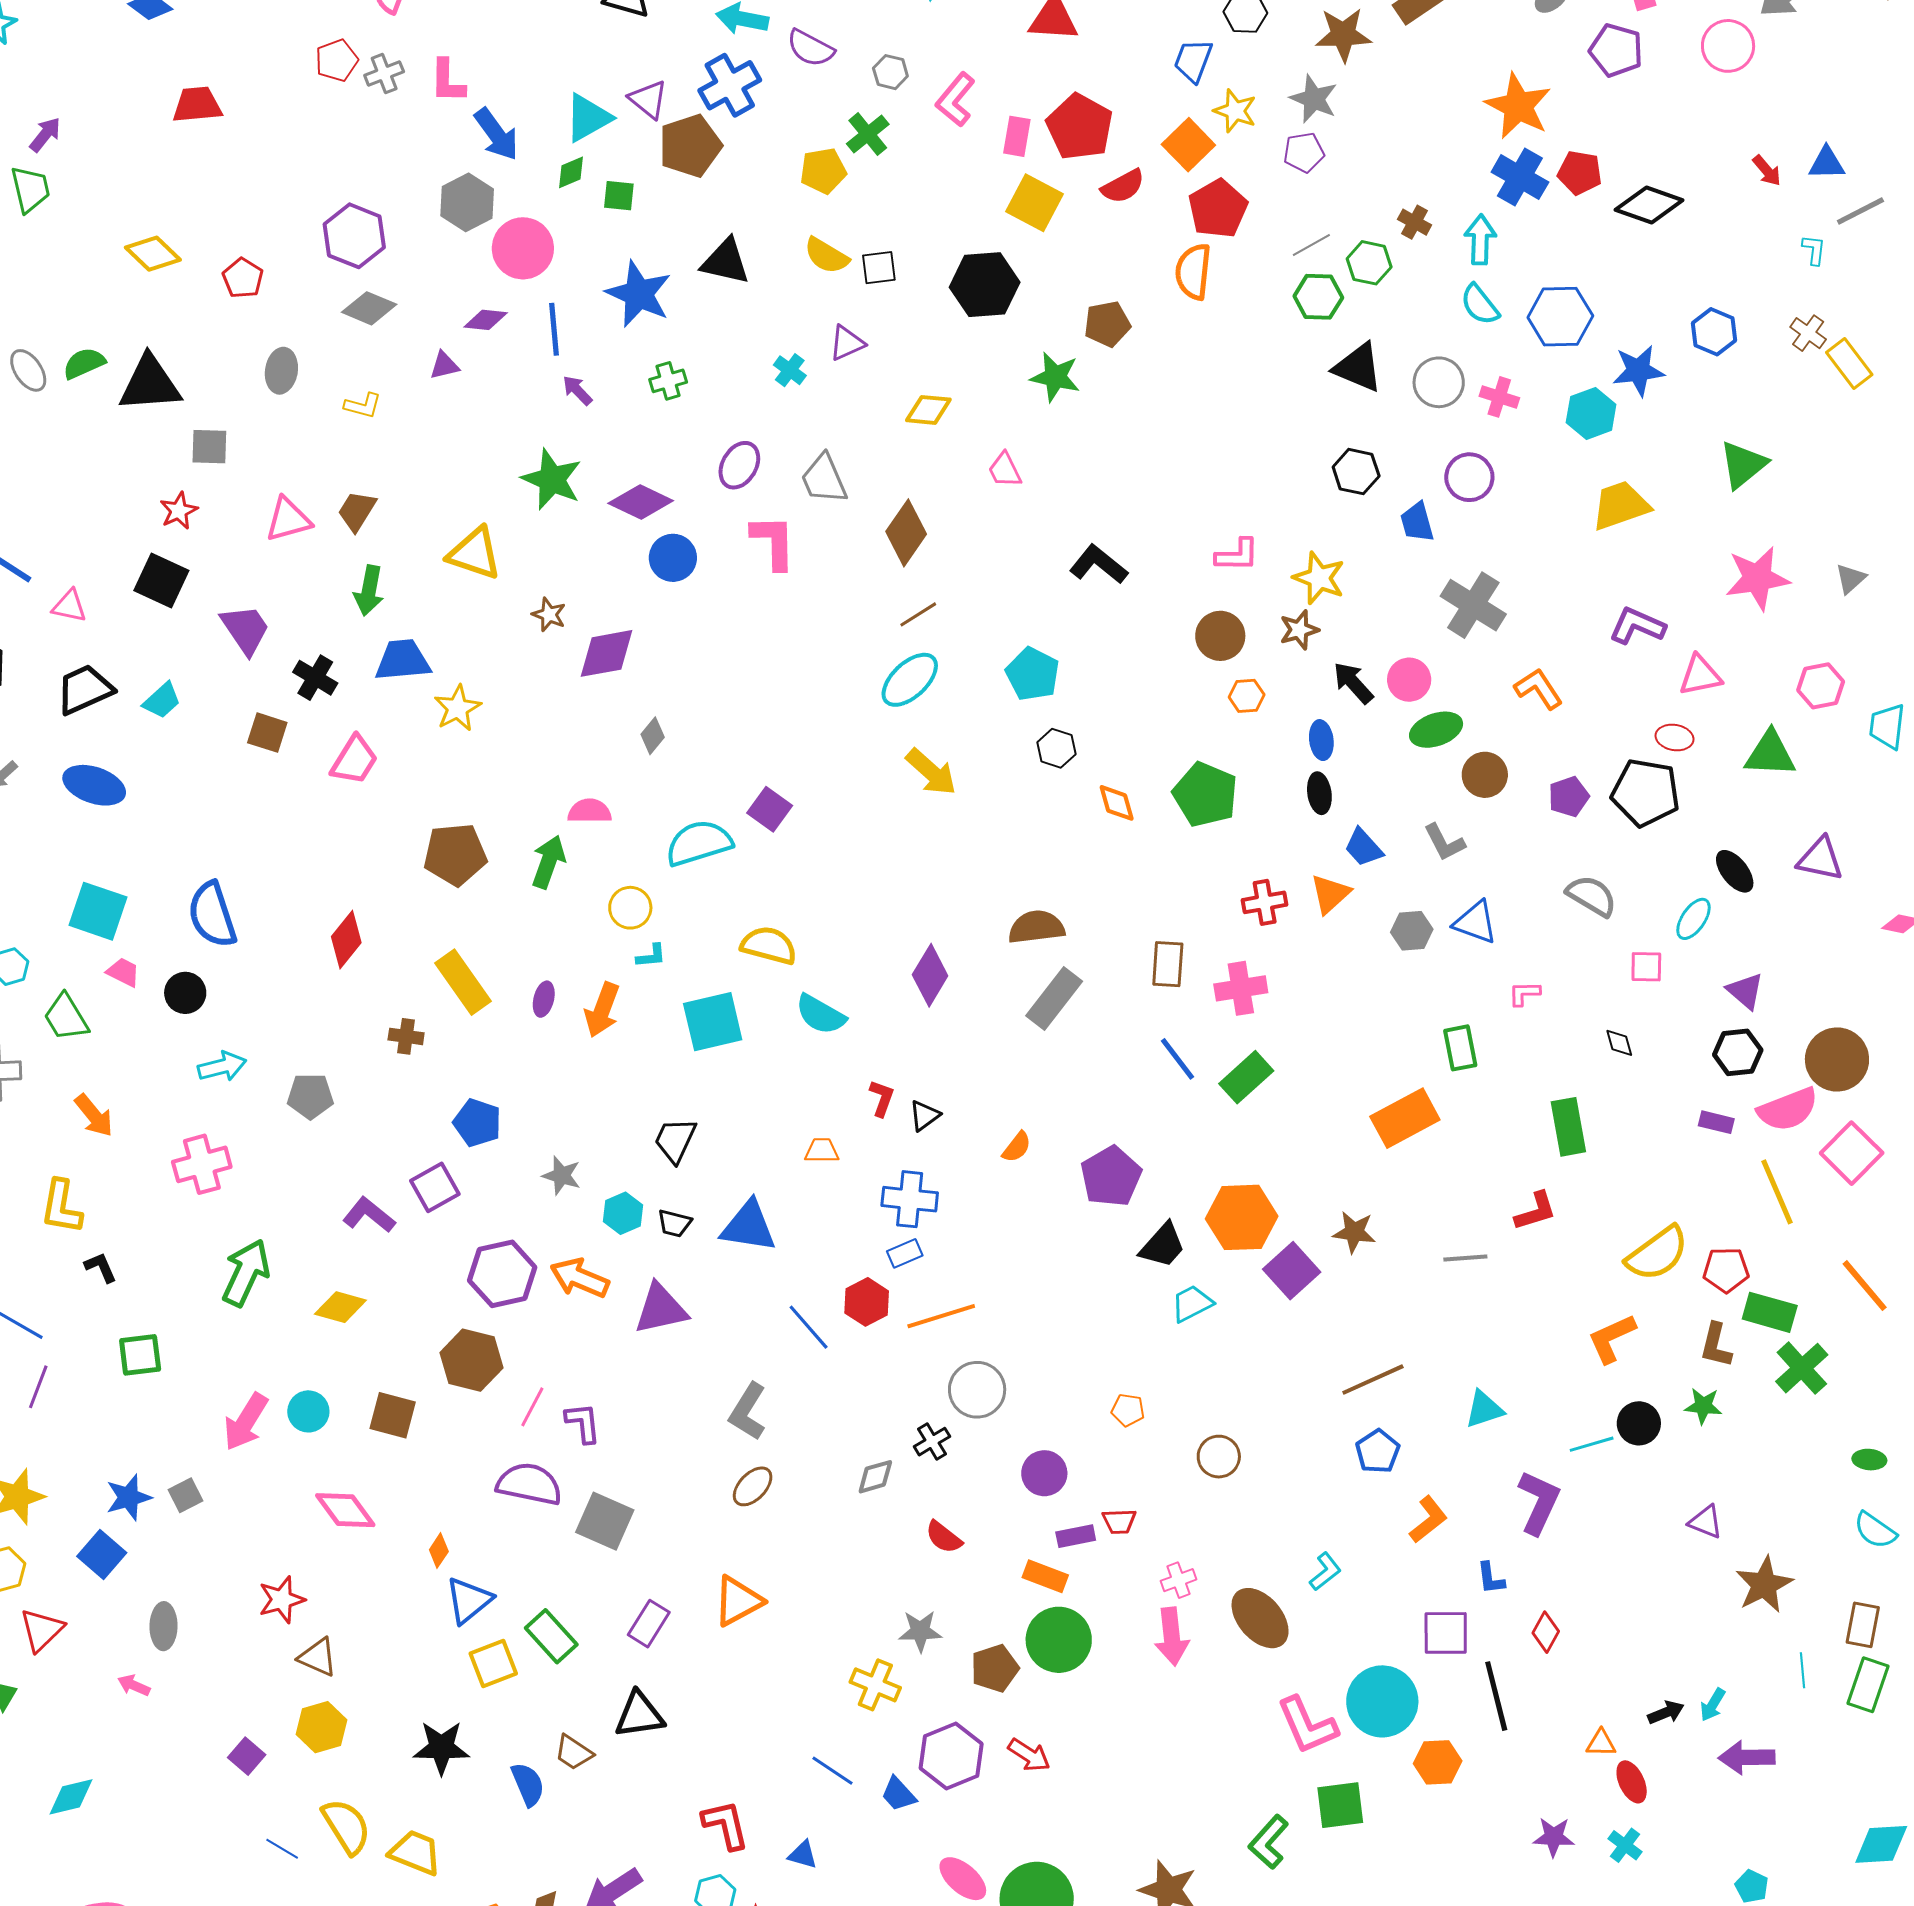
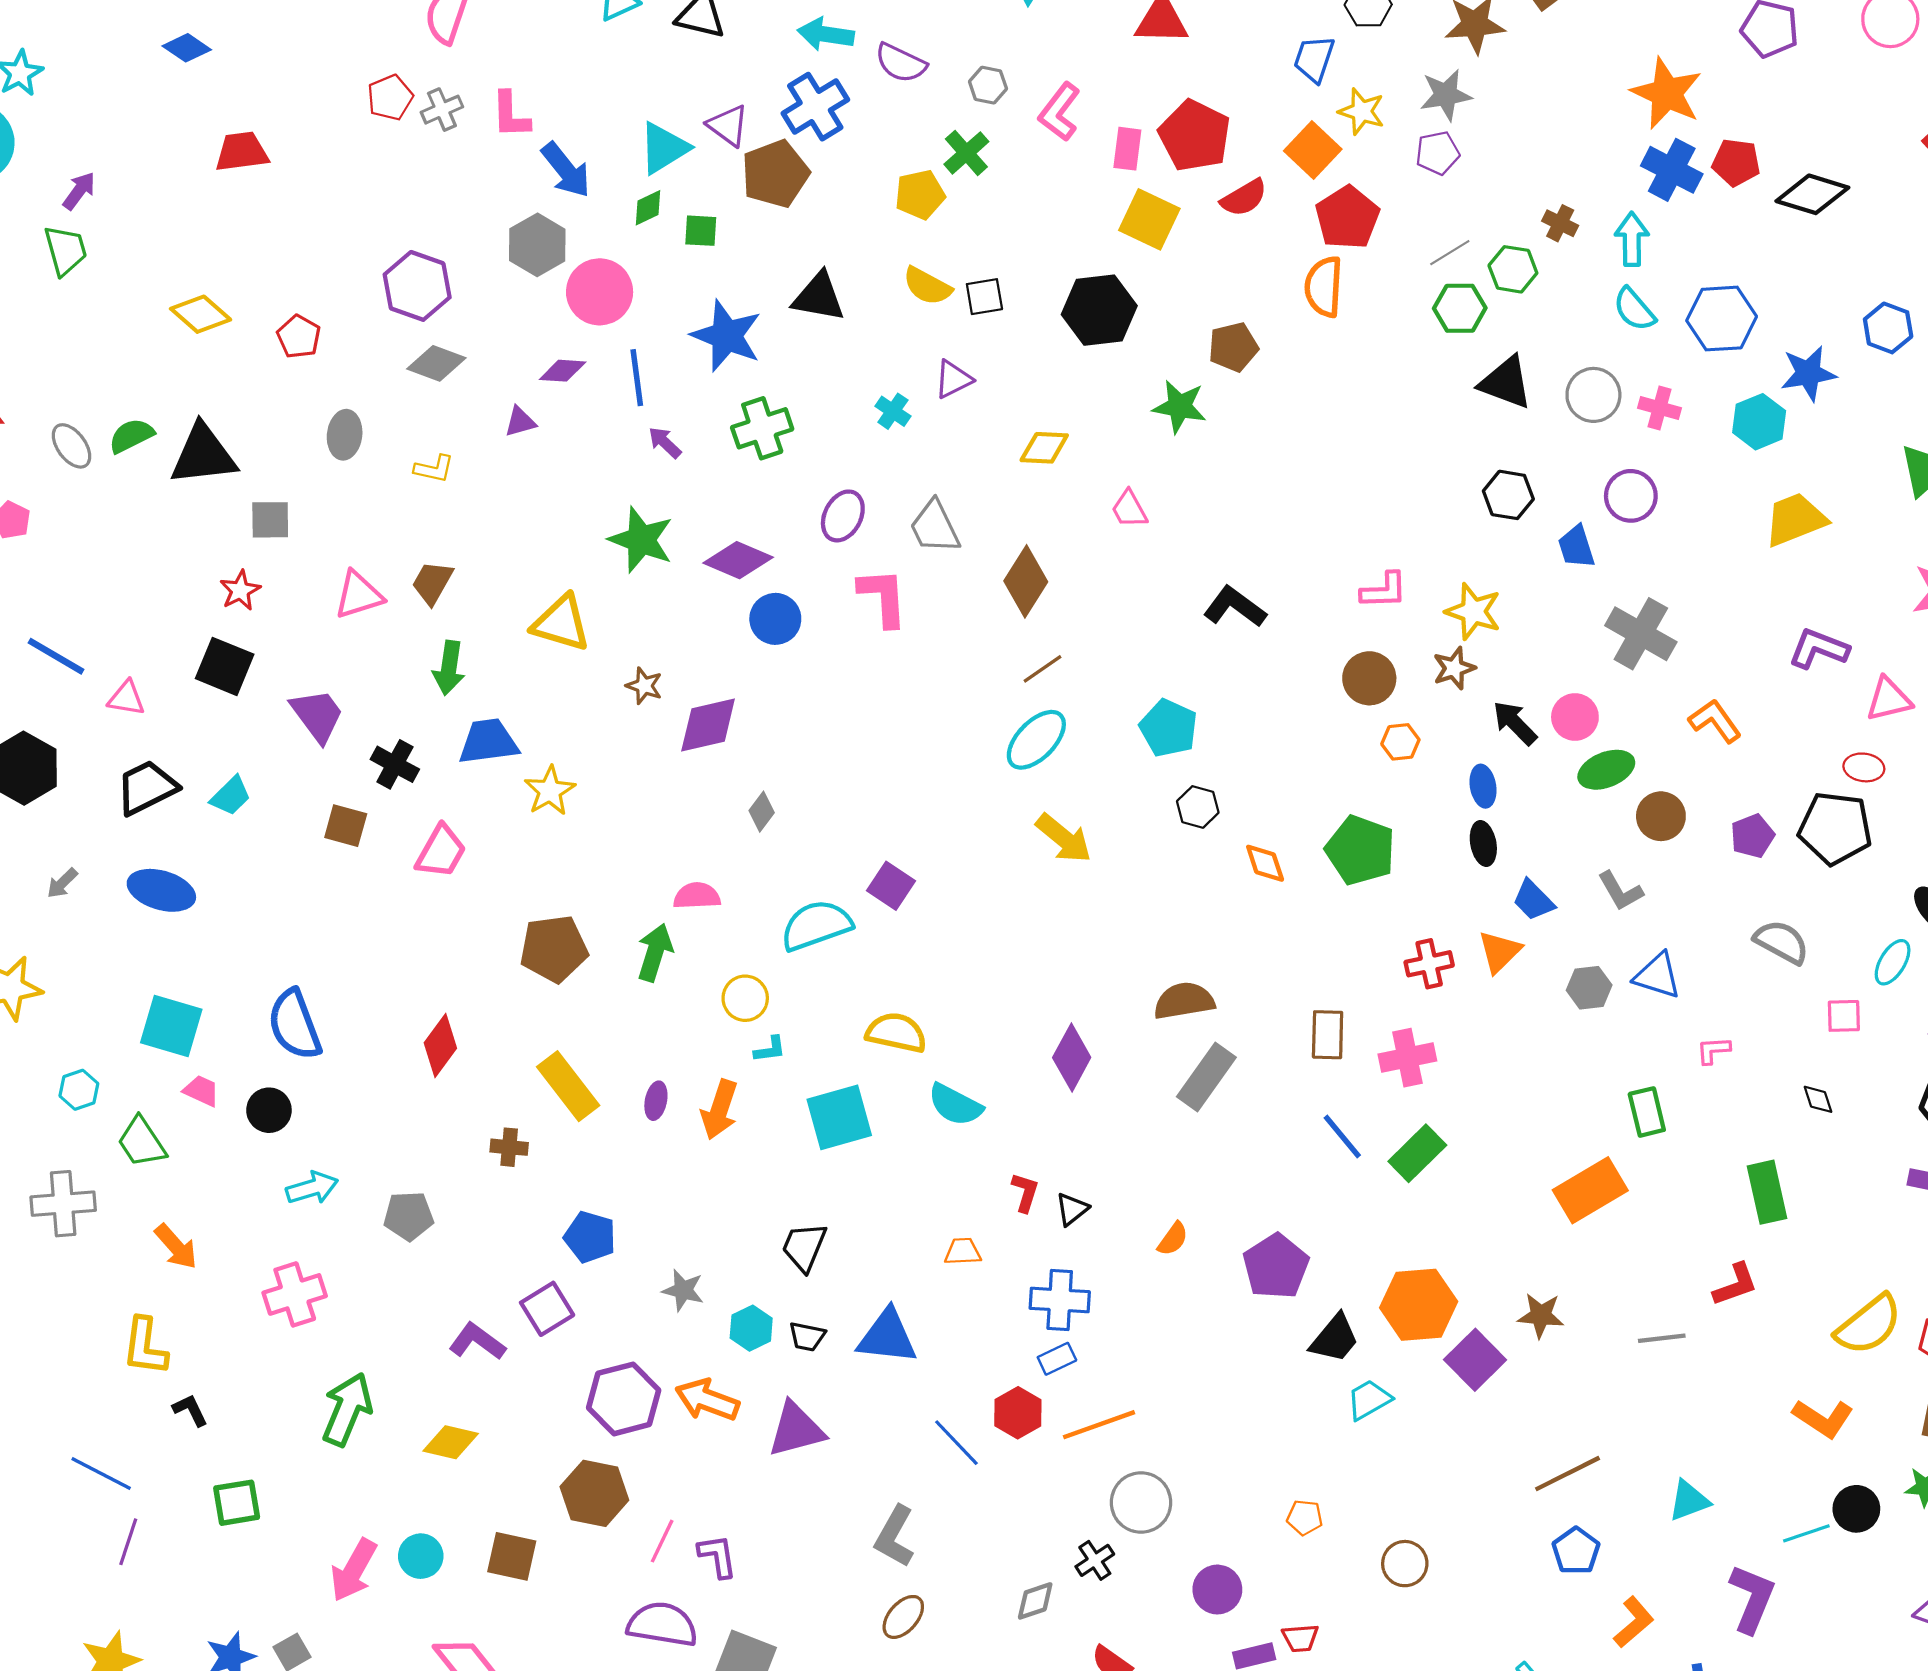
gray star: (1314, 99) -> (1446, 95), turned -30
green cross: (668, 381) -> (762, 428), size x1.5
orange L-shape: (1612, 1338) -> (1823, 1418), turned -120

